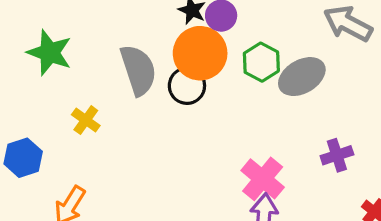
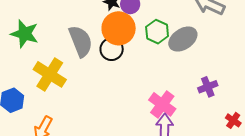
yellow cross: (86, 120) -> (50, 74), size x1.8

